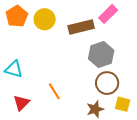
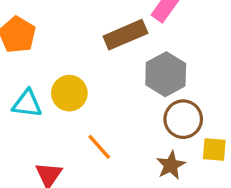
yellow circle: (45, 19) -> (69, 93), moved
cyan triangle: (14, 69) -> (27, 104), moved

